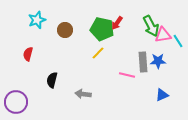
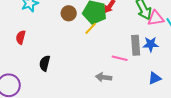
brown circle: (65, 30) -> (69, 13), moved
yellow line: (98, 53) -> (91, 28), moved
gray arrow: (83, 94) -> (104, 77), moved

